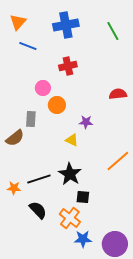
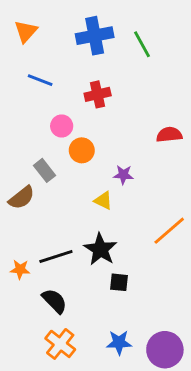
green line: (113, 31) -> (142, 44), moved
blue line: (28, 46) -> (40, 80), moved
gray rectangle: (31, 119) -> (44, 170), turned -42
orange cross: (70, 218) -> (60, 344), moved

